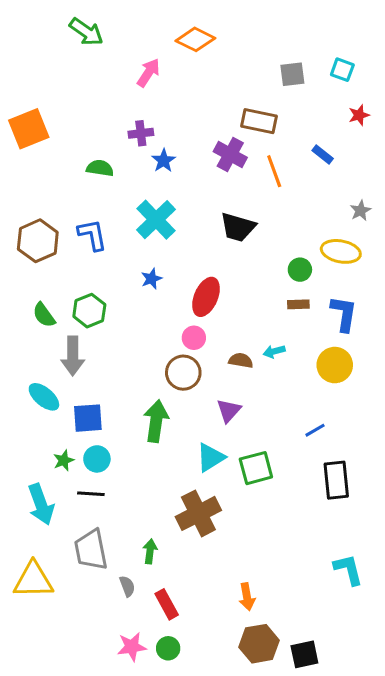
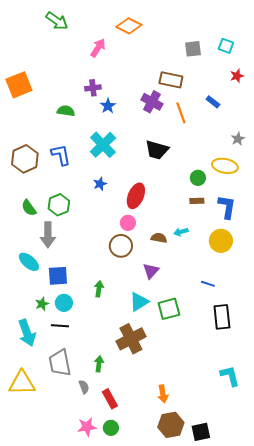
green arrow: (156, 421) -> (99, 289), moved, size x0.6
blue line: (315, 430) -> (208, 284), turned 48

